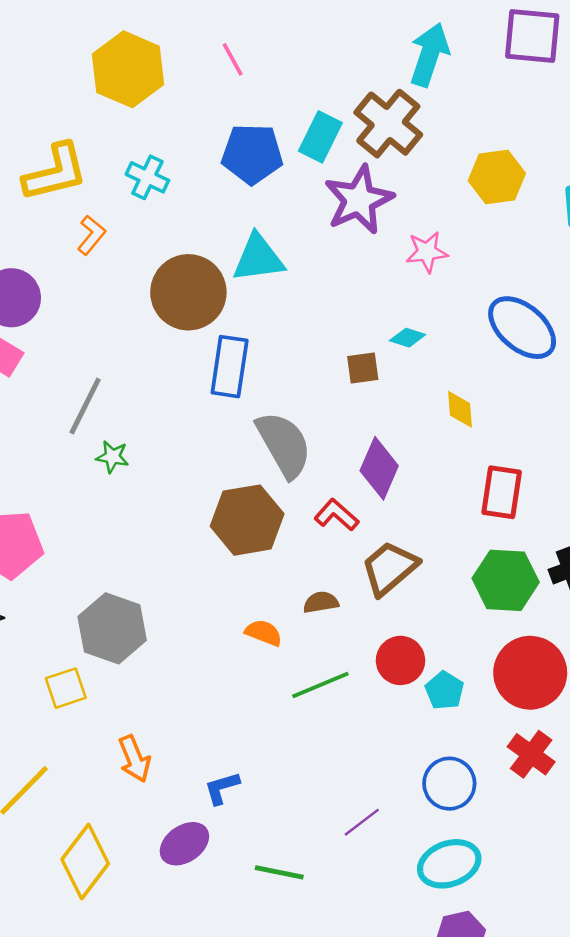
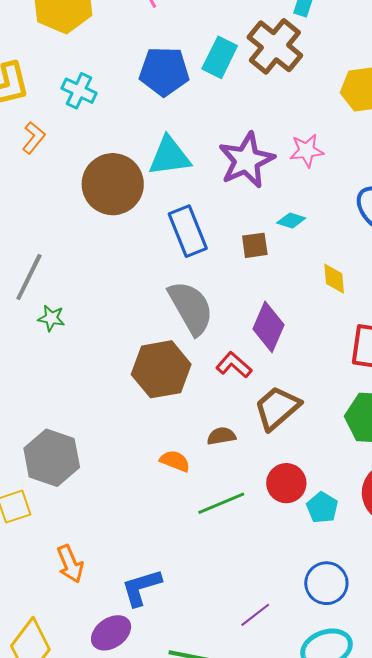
purple star: (359, 200) -> (246, 160), moved
blue rectangle: (230, 367) -> (188, 231), moved, turned -30
blue L-shape: (222, 788) -> (141, 587), size x1.4

